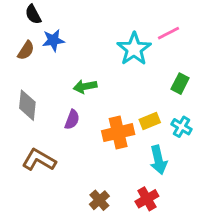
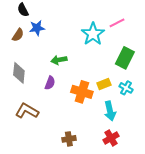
green rectangle: (180, 84) -> (125, 58), size x1.5
orange cross: (118, 133) -> (82, 92), turned 30
red cross: (147, 199) -> (111, 138), moved
brown cross: (99, 200) -> (69, 139), turned 32

